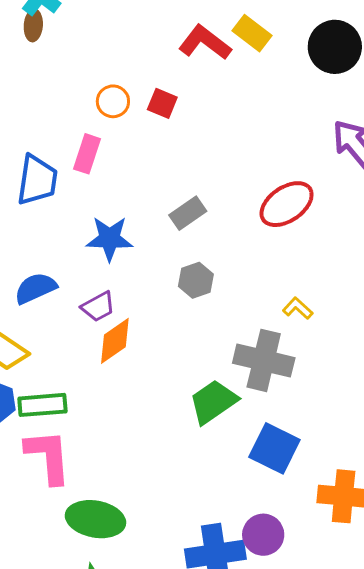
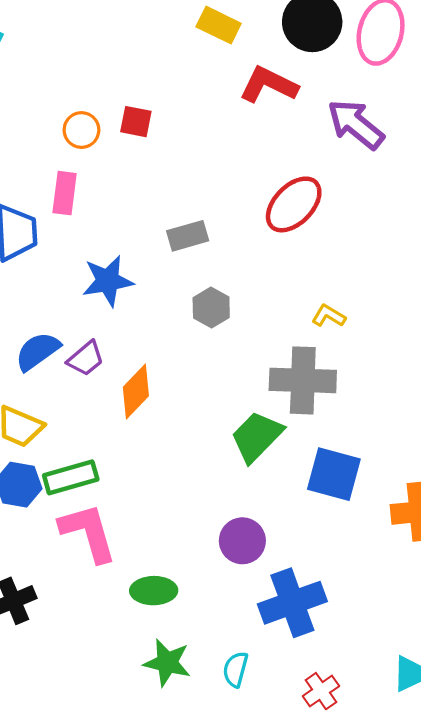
red L-shape: (205, 43) -> (269, 85), moved
gray rectangle: (188, 213) -> (188, 236), turned 30
purple trapezoid: (98, 307) -> (86, 359), moved
green ellipse: (96, 519) -> (154, 591), size x0.7
purple circle: (263, 535) -> (242, 541), moved

